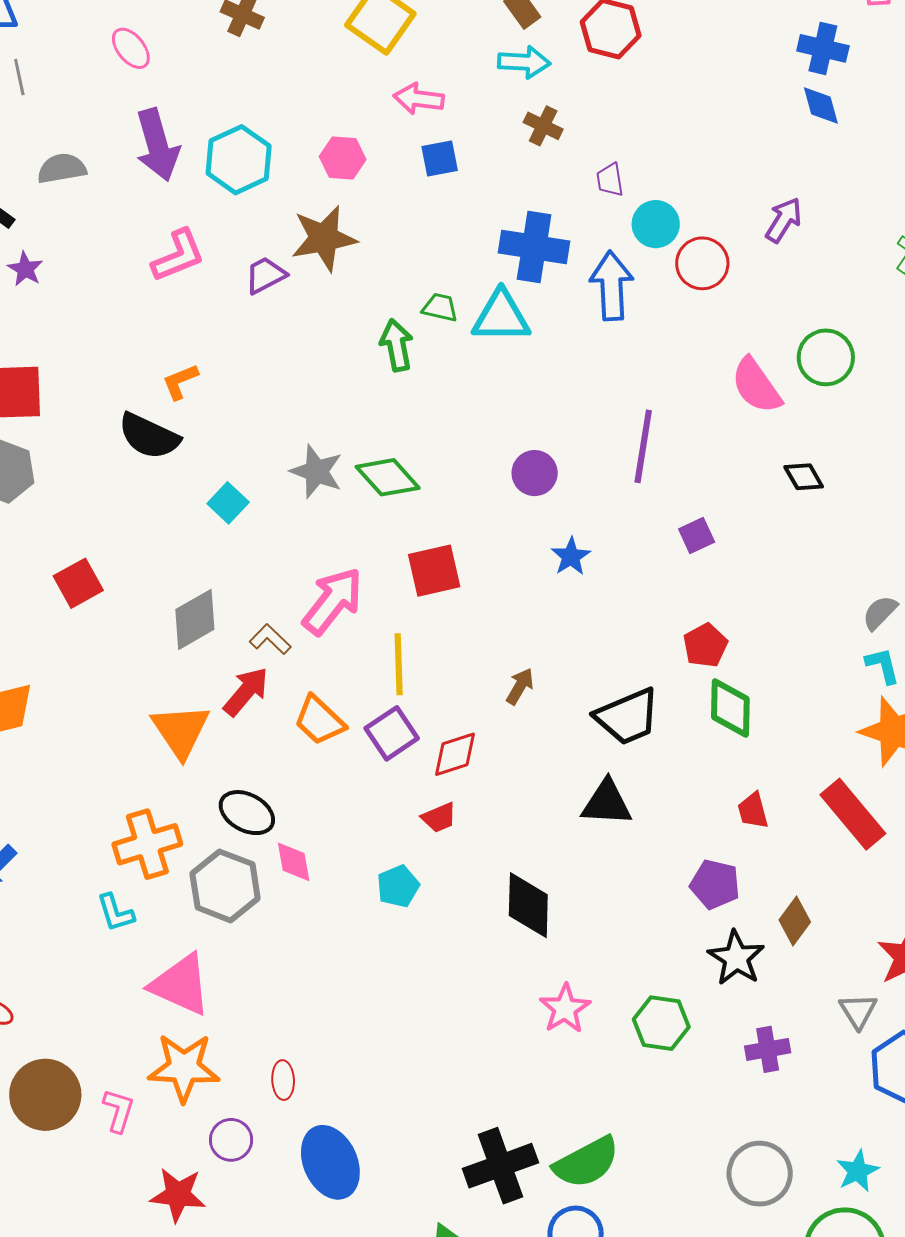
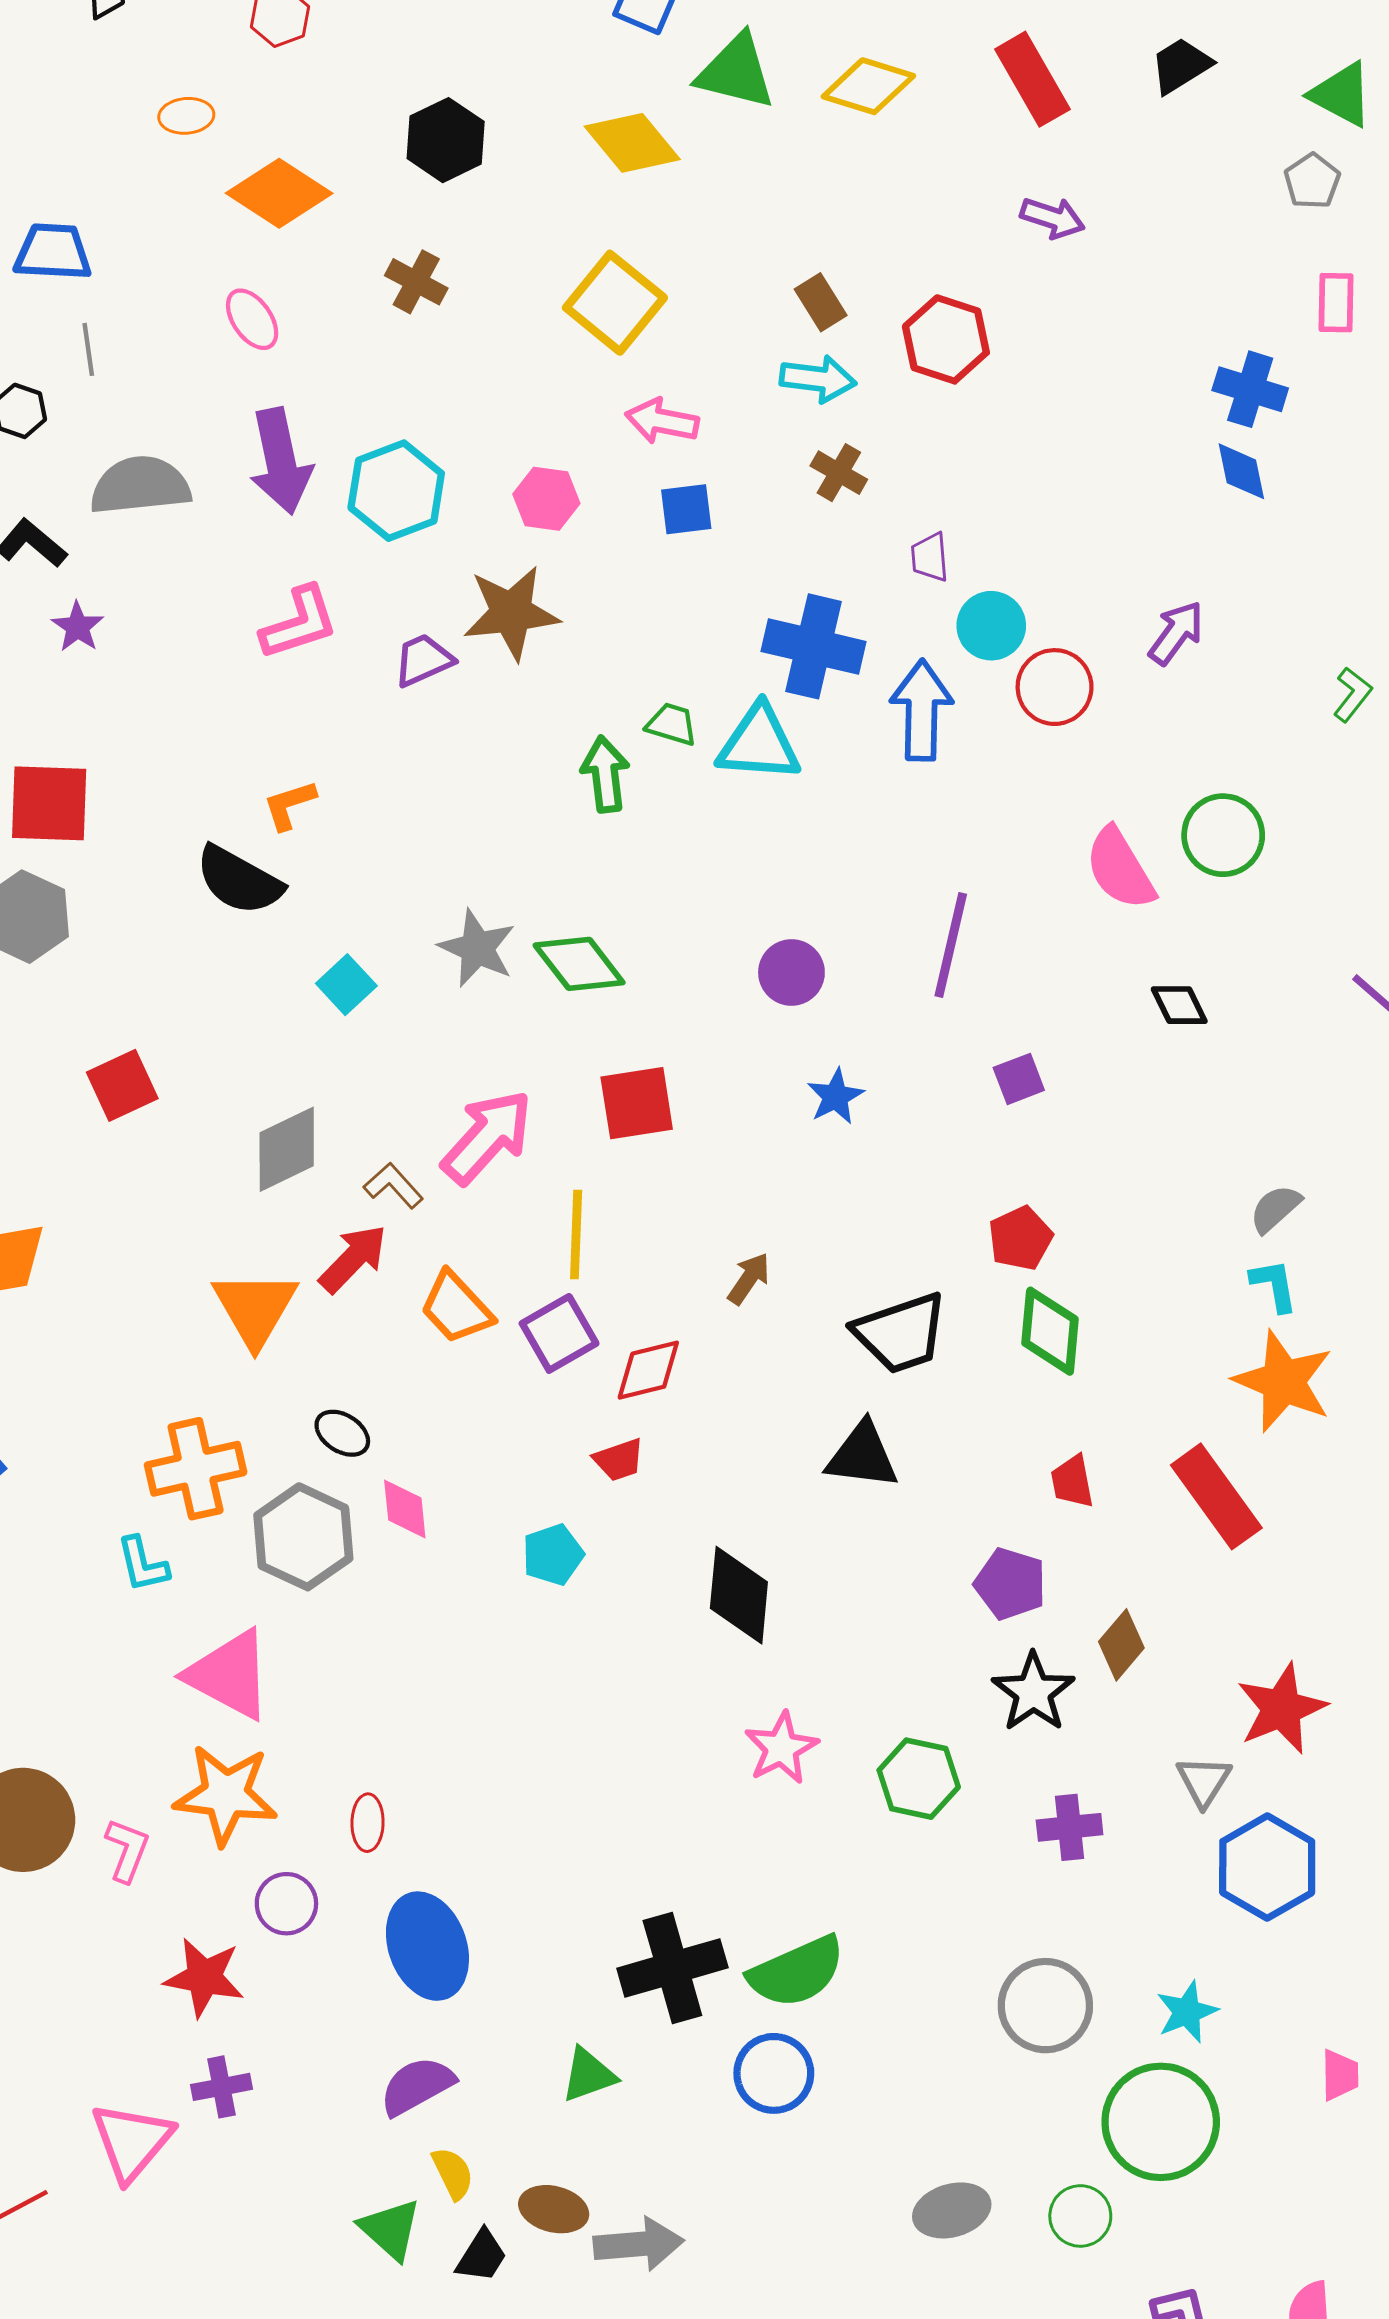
gray semicircle: (62, 168) -> (140, 485), size x1.4
black ellipse: (247, 813) -> (342, 1433), size x0.7

